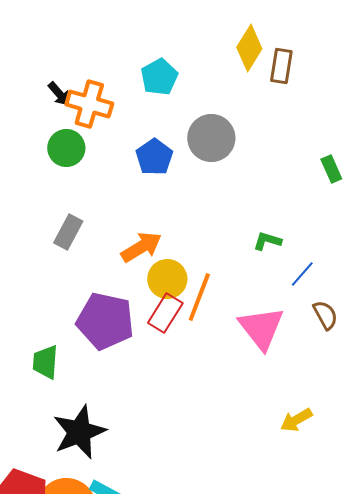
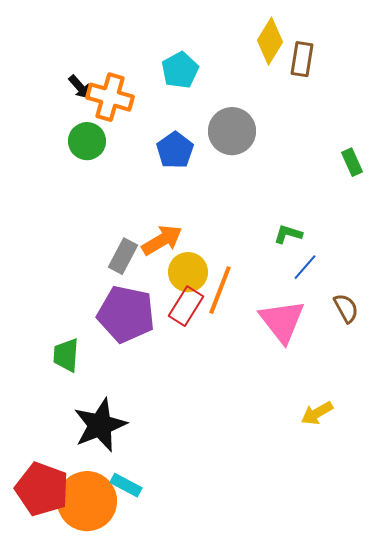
gray rectangle: (68, 232) -> (123, 256), moved
blue line: (302, 274) -> (305, 267), moved

